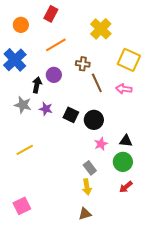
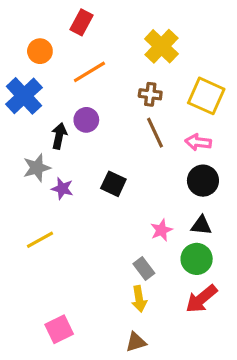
orange circle: (21, 25) -> (40, 51), moved
brown cross: (83, 64) -> (150, 94), moved
gray star: (23, 105) -> (37, 168), turned -30
purple star: (46, 109) -> (62, 189), moved
black circle: (94, 120) -> (203, 181), moved
red arrow: (126, 187) -> (201, 299), size x1.5
pink square: (22, 206) -> (59, 329), moved

